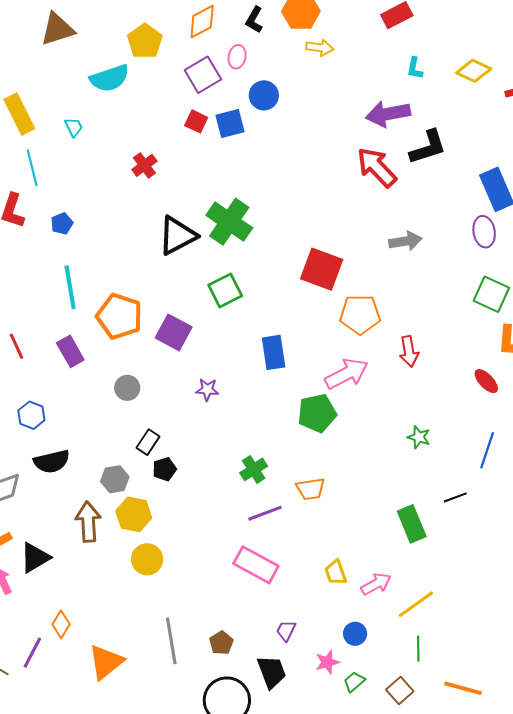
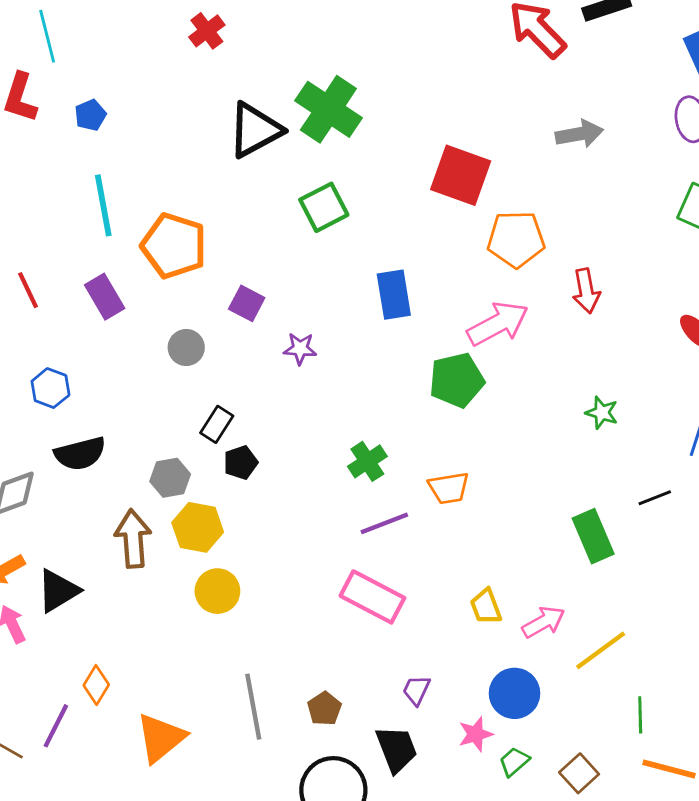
purple square: (174, 332) -> (247, 303), moved, size x0.7
blue circle: (355, 634) -> (515, 693), size x1.5
green line: (418, 649) -> (640, 715), moved

